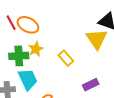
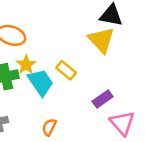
cyan trapezoid: (28, 79) -> (41, 82), moved

